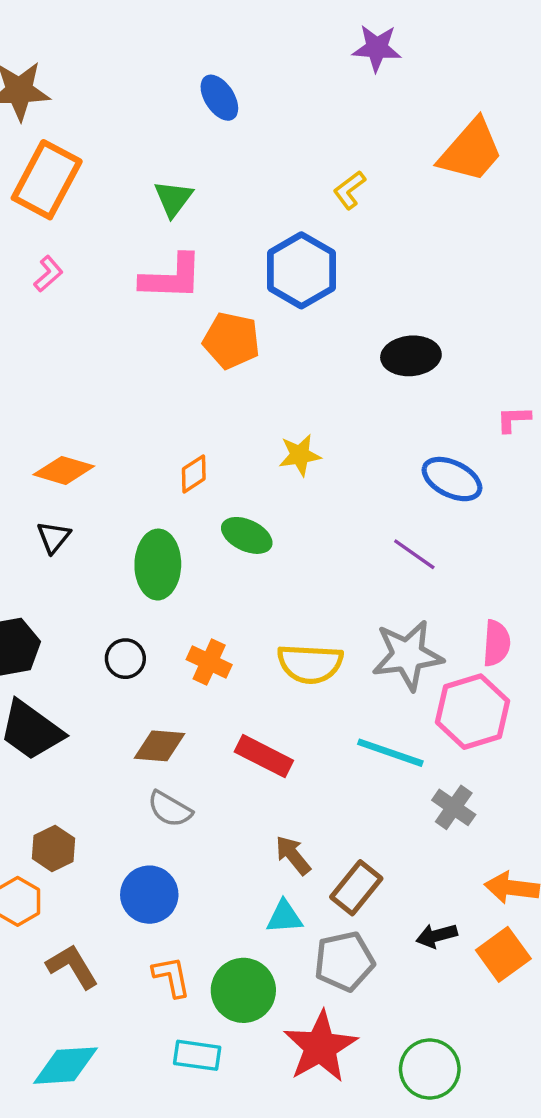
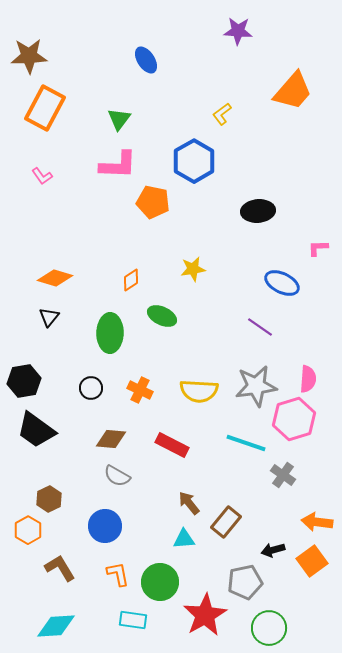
pink L-shape: (48, 274) -> (42, 176), moved, turned 95
gray pentagon: (344, 961) -> (245, 582), moved

